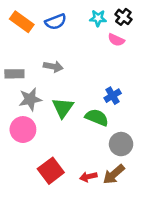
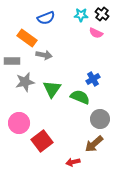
orange rectangle: (22, 22) -> (27, 38), moved
pink circle: (23, 130) -> (19, 123), moved
red arrow: (88, 177) -> (73, 162), moved

